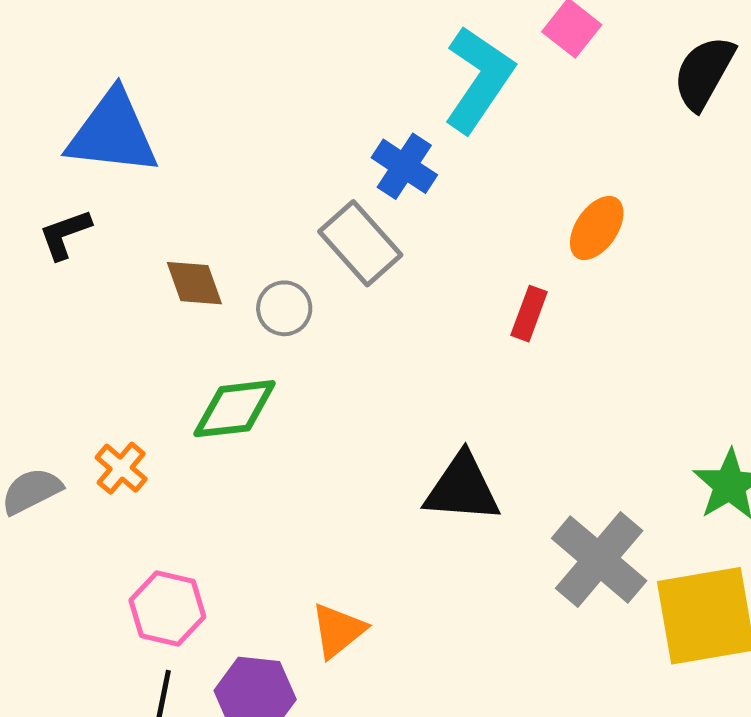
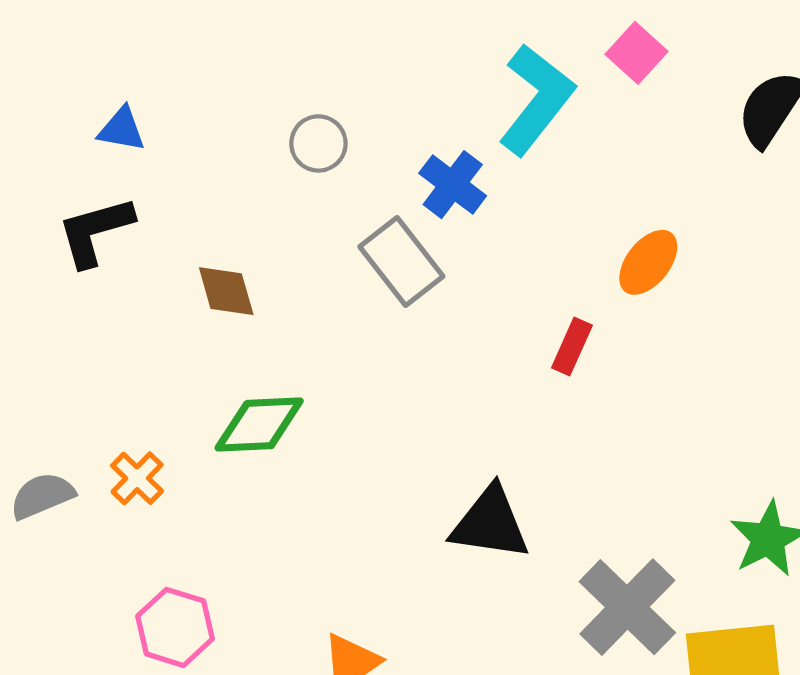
blue triangle: (113, 133) -> (122, 129), moved, size x0.5
black L-shape: (65, 234) -> (95, 231), size x1.4
gray circle: (284, 308) -> (318, 143), moved

